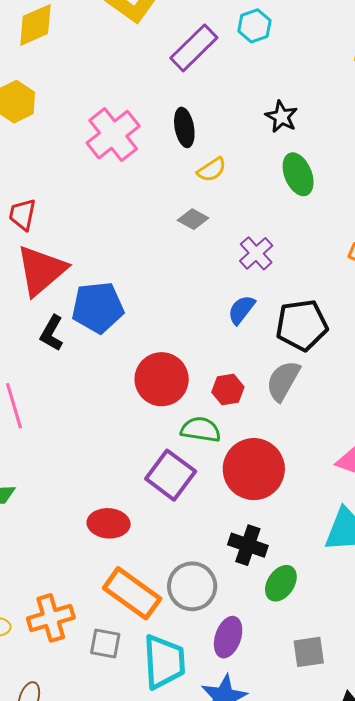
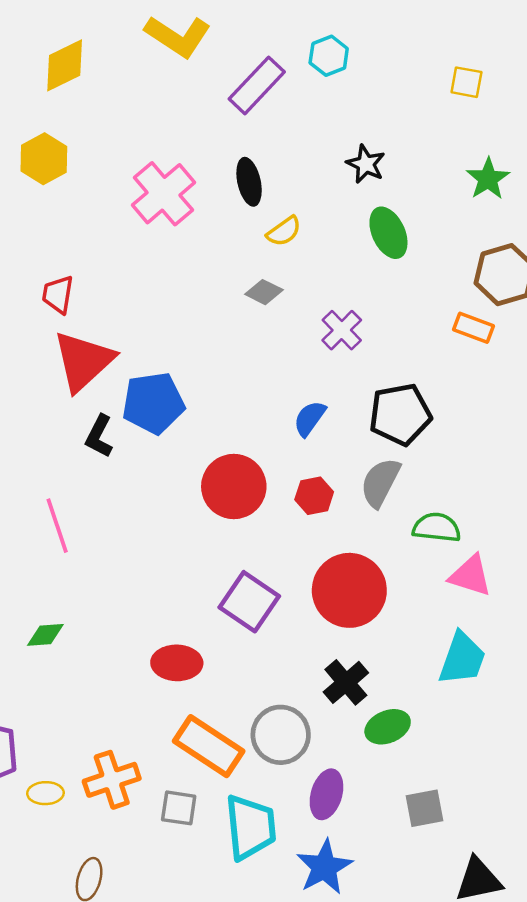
blue semicircle: (241, 310) -> (310, 418), moved
green semicircle: (201, 430) -> (437, 527), moved
black cross: (248, 545) -> (346, 682), turned 33
green ellipse: (281, 583) -> (388, 727), turned 36

